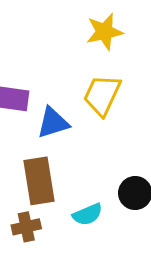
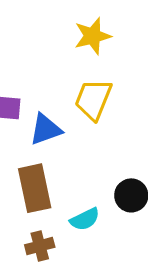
brown cross: (26, 227) -> (40, 246), moved

